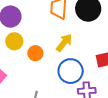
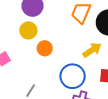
yellow arrow: (64, 43) -> (92, 50), moved

